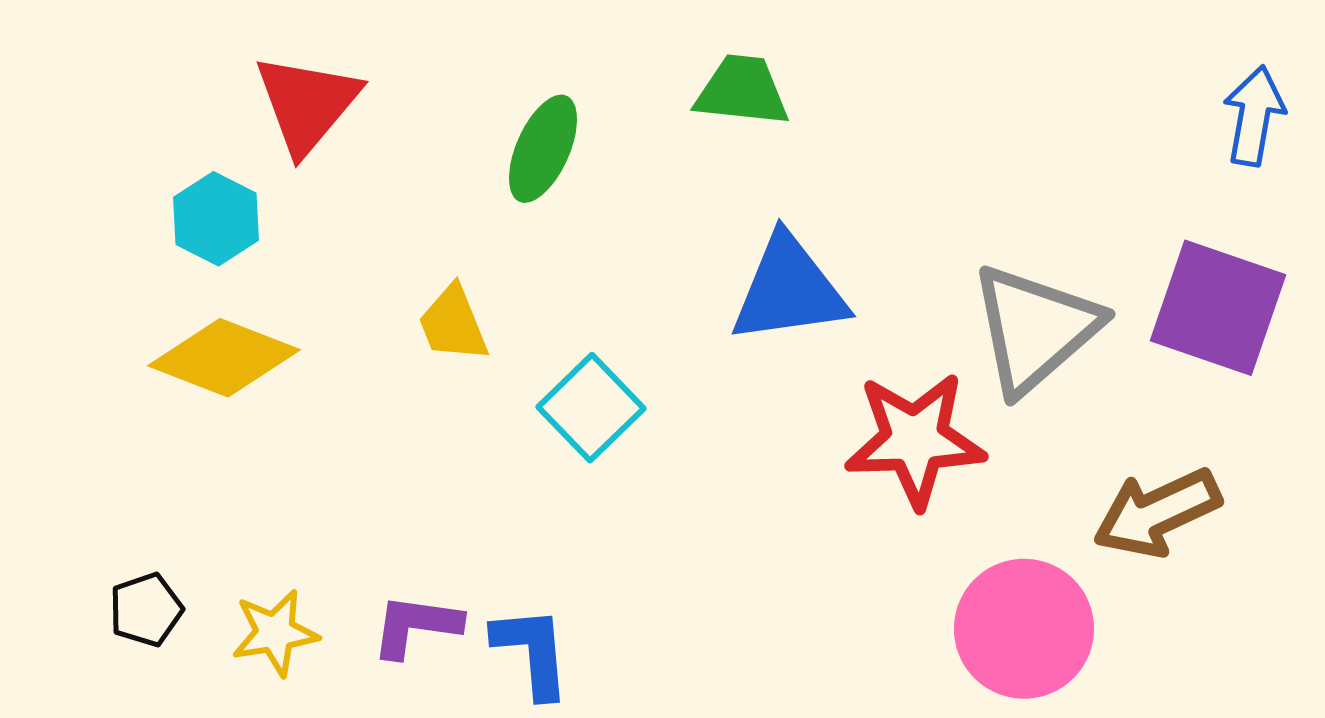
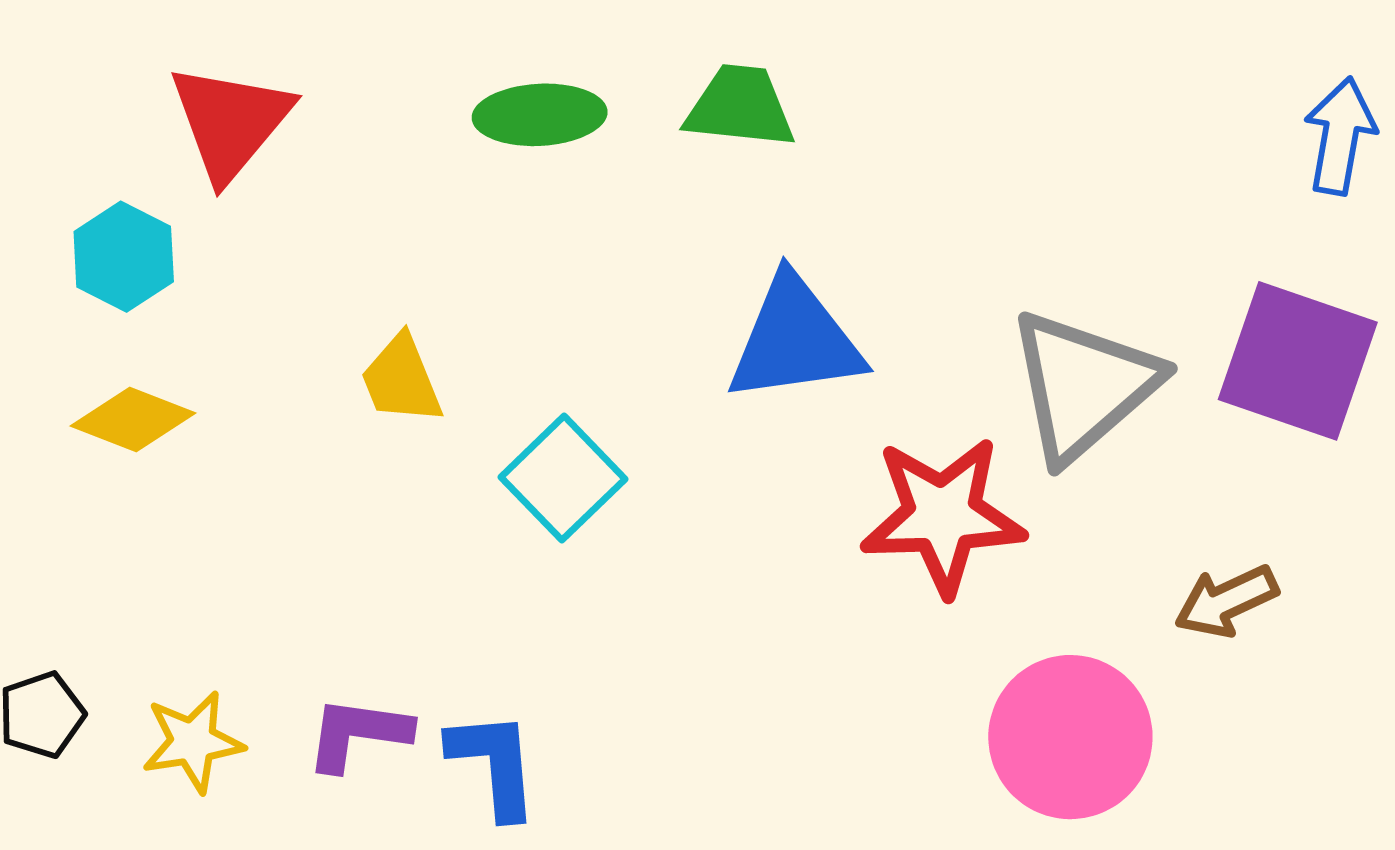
green ellipse: (543, 149) -> (540, 115), moved, turned 63
yellow diamond: (224, 358) -> (133, 420), size x0.7
brown arrow: (1157, 513) -> (1226, 601), size x0.7

